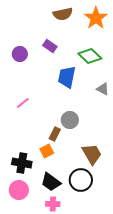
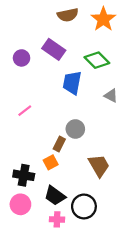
purple rectangle: (50, 46) -> (54, 49), size x1.5
black circle: (81, 180) -> (84, 206), moved

